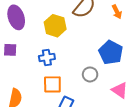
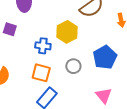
yellow hexagon: (55, 26) -> (67, 32), moved
gray circle: (90, 74) -> (73, 66), moved

